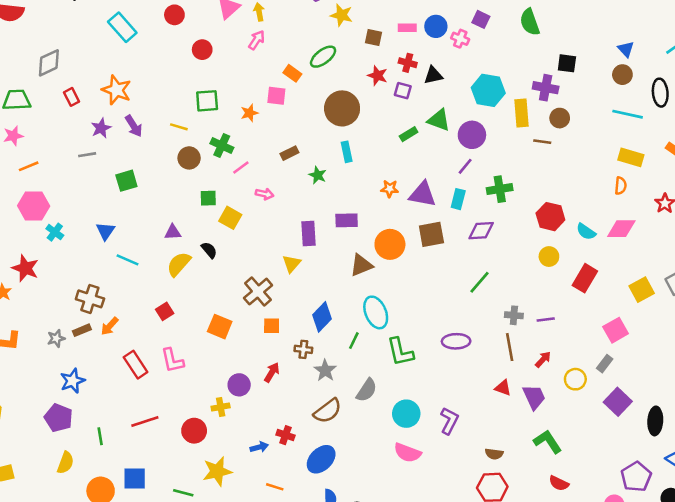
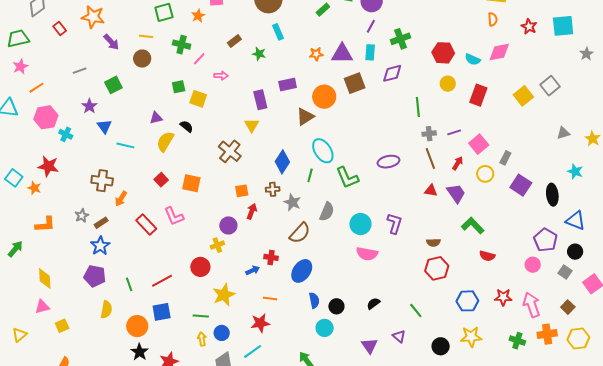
purple star: (101, 128) -> (89, 106), moved
brown circle: (189, 158) -> (142, 59), moved
green line: (479, 282) -> (418, 107), moved, turned -36
orange square: (272, 326) -> (242, 191), moved
orange square: (220, 327) -> (191, 183), moved
brown rectangle: (82, 330) -> (101, 223), moved
pink square: (616, 330) -> (479, 144), moved
red line: (145, 422) -> (162, 281), moved

